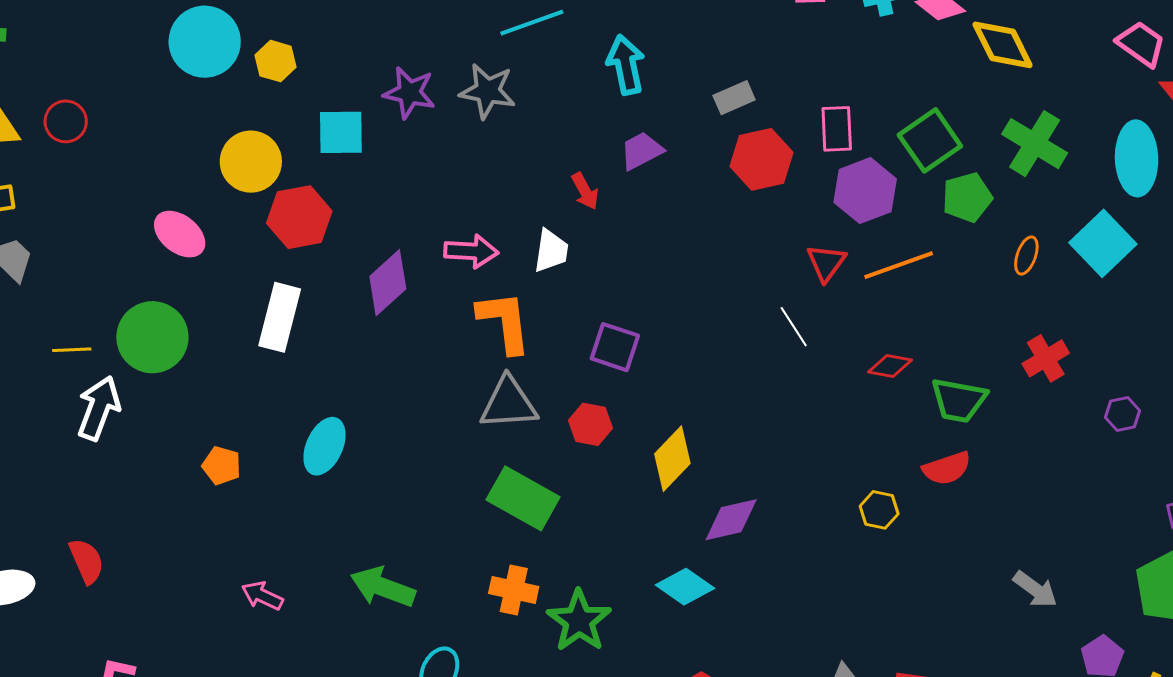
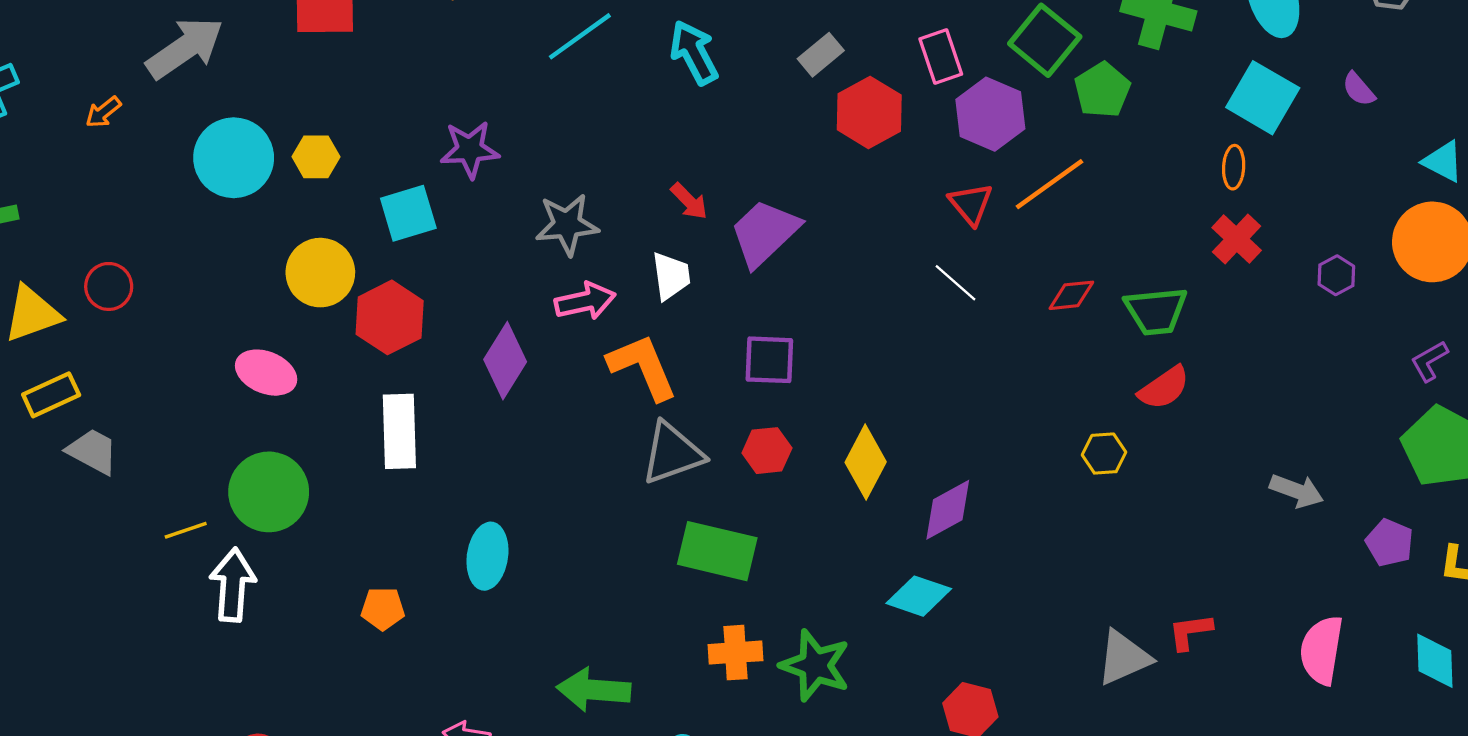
gray star: (487, 91) -> (567, 225), moved
purple trapezoid: (641, 151) -> (765, 233), moved, size x1.5
orange ellipse: (1026, 256) -> (1234, 167), moved

